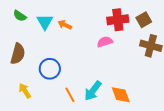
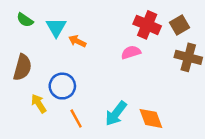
red cross: (118, 20) -> (147, 25), turned 30
orange arrow: (65, 25) -> (77, 41), moved
yellow arrow: (25, 91) -> (39, 103), moved
orange line: (70, 95) -> (76, 118), moved

